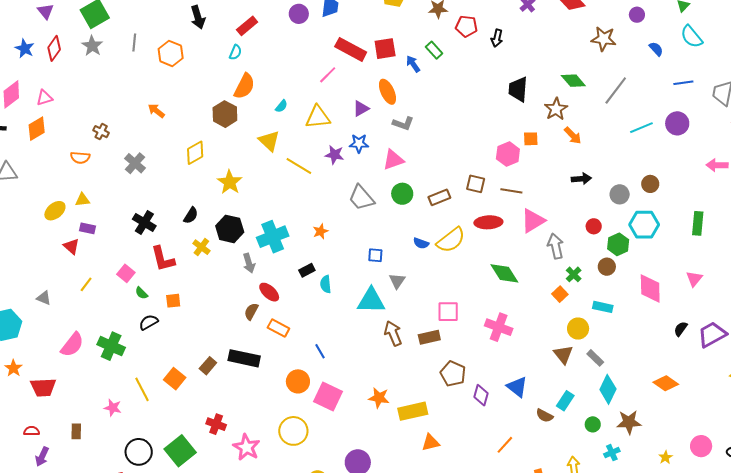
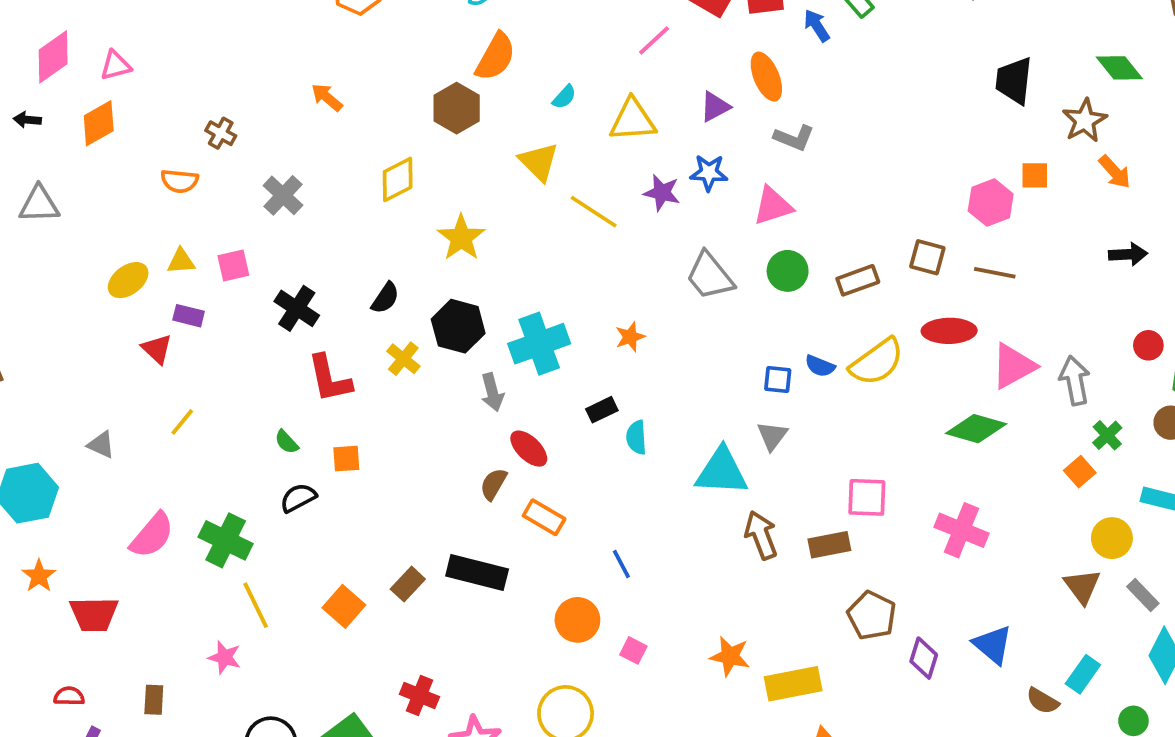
pink triangle: (533, 221) -> (1013, 366), moved
blue square: (375, 255) -> (778, 380), moved
pink square: (126, 273) -> (233, 265), moved, turned 36
green diamond: (504, 273) -> (976, 429), turned -44
yellow line: (142, 389) -> (256, 605), moved
pink square: (328, 397) -> (633, 650), size x0.5

